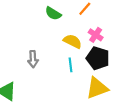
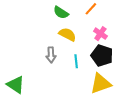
yellow semicircle: (73, 41) -> (67, 34), moved
gray arrow: (33, 59) -> (51, 55), moved

